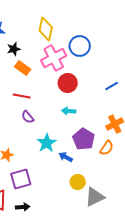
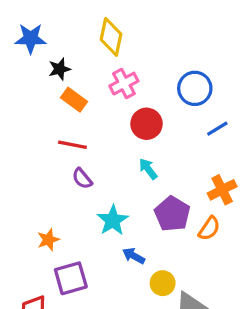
blue circle: (80, 46) -> (195, 88), moved
pink cross: (54, 58) -> (124, 84), size x0.7
cyan arrow: (69, 111) -> (148, 169), turned 48
blue arrow: (66, 157) -> (134, 256), moved

